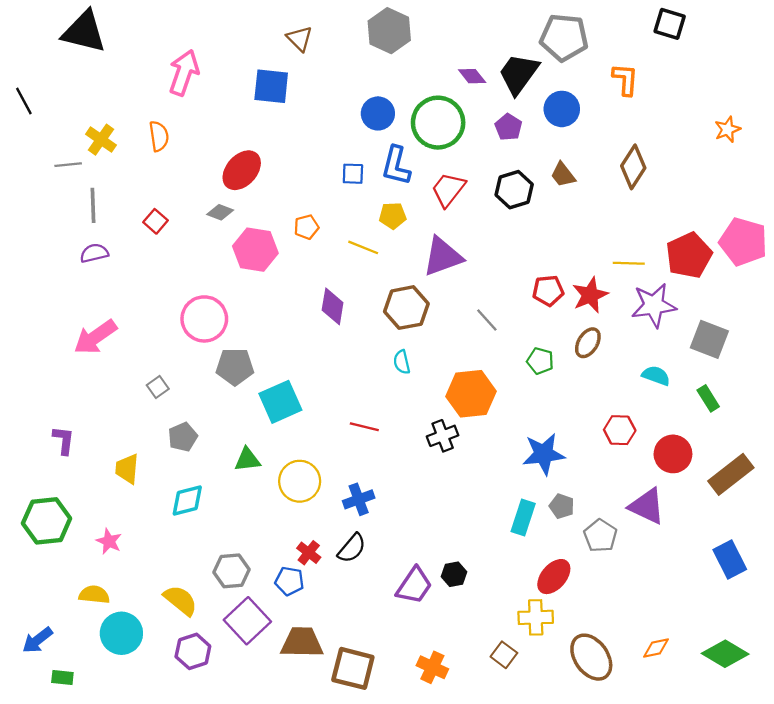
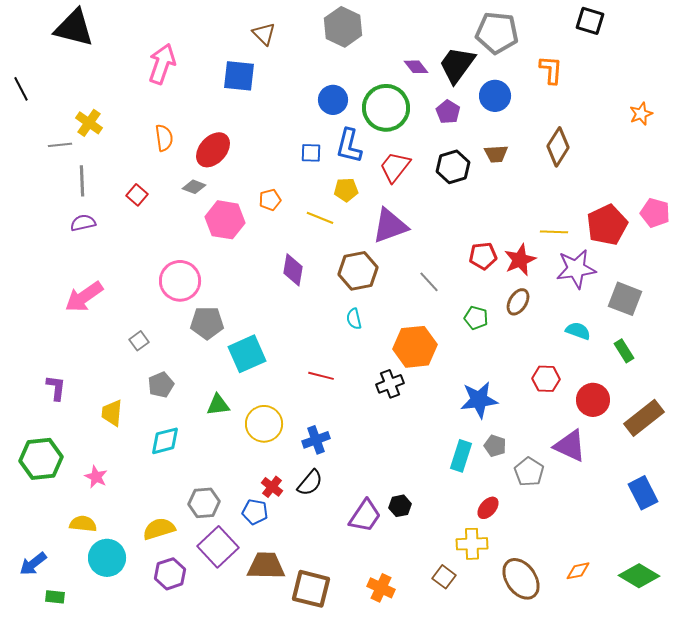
orange semicircle: (159, 136) -> (164, 138), moved
brown trapezoid: (563, 175) -> (496, 154), turned -55
pink pentagon: (743, 242) -> (655, 213), size x0.7
red ellipse: (554, 577) -> (488, 508), size x0.7
yellow semicircle: (180, 600) -> (159, 529), turned -56

